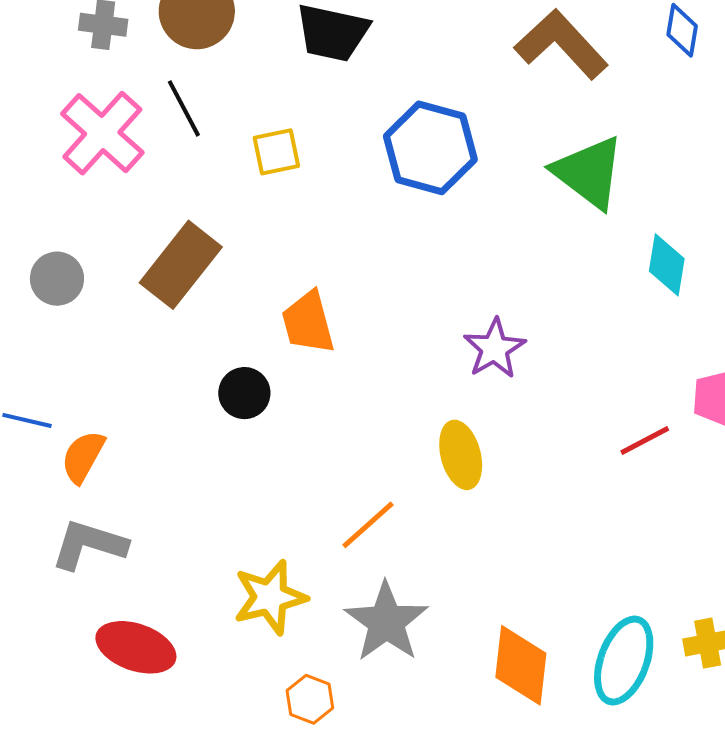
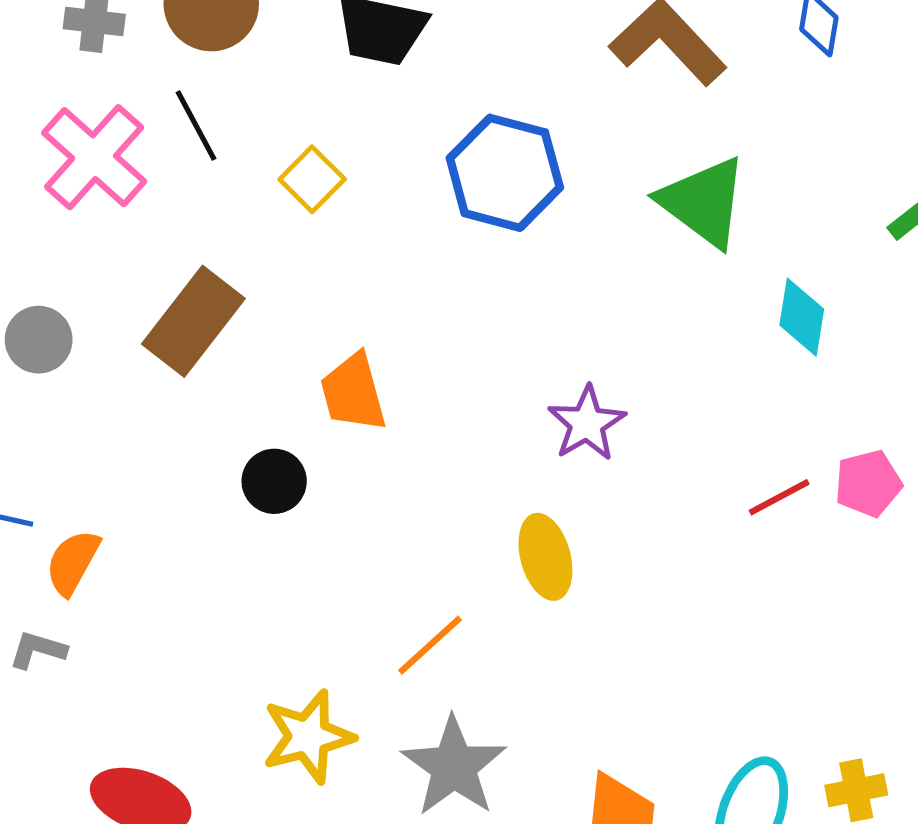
yellow square: (276, 152) -> (312, 179), turned -33
red line: (645, 441) -> (779, 497), moved
gray L-shape: (89, 545) -> (38, 650), moved, size x0.6

